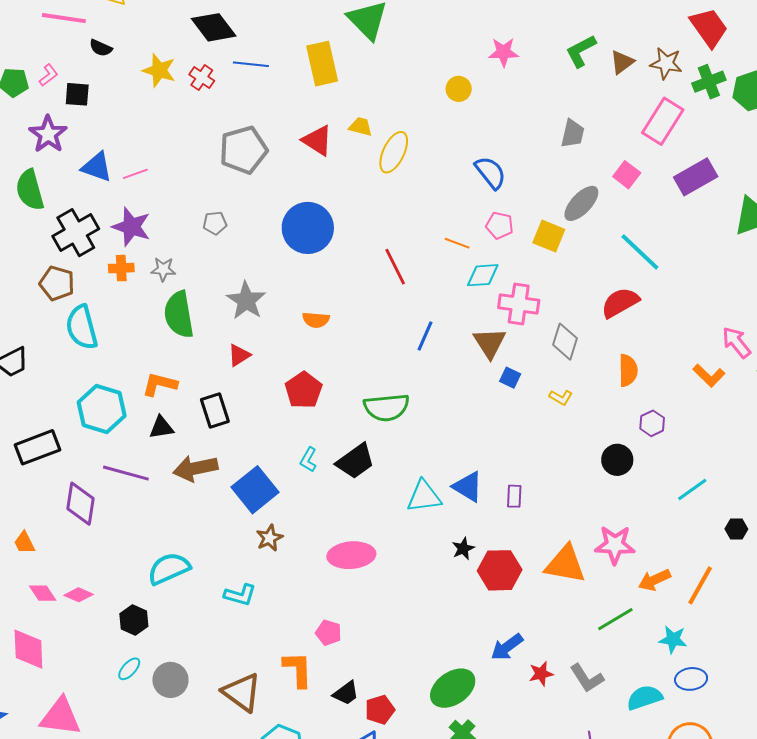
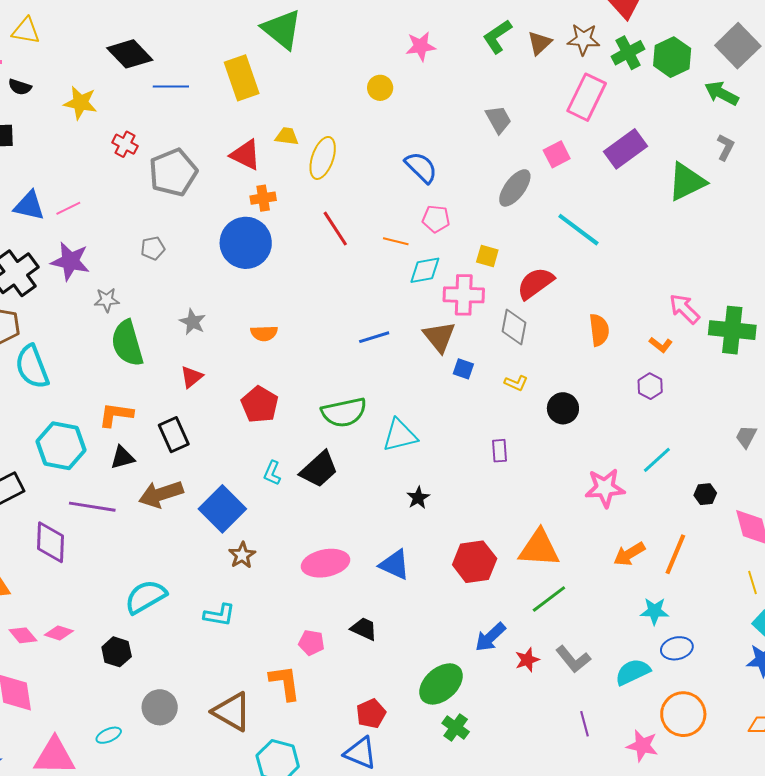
red cross: (202, 78) -> (125, 144), moved
gray trapezoid: (573, 134) -> (498, 119), turned -36
pink square: (627, 175) -> (557, 154), turned 32
yellow square: (549, 236) -> (487, 256), moved, size x0.7
red line: (395, 267) -> (335, 229), moved
orange cross: (121, 268) -> (263, 198), moved
gray star: (246, 301) -> (193, 322), size x0.7
red semicircle: (620, 303) -> (535, 283), moved
blue line: (425, 336) -> (374, 337), turned 56
orange semicircle: (628, 370) -> (599, 330), moved
orange L-shape: (709, 375) -> (661, 345), size x0.7
purple hexagon: (652, 423) -> (650, 386), moved
black circle: (617, 460) -> (563, 408), moved
blue triangle: (468, 487) -> (395, 565), moved
cyan triangle: (424, 496) -> (400, 435), moved
purple rectangle: (514, 496) -> (499, 451), moved
pink star: (615, 545) -> (605, 488), moved
black star: (463, 549) -> (418, 498), moved
green line: (615, 619) -> (549, 599), moved
cyan ellipse: (129, 669) -> (109, 735), moved, turned 30
black trapezoid: (346, 693) -> (364, 629), moved, turned -112

